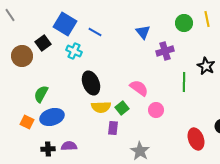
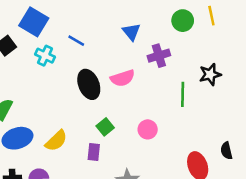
blue line: (95, 32) -> (76, 41), moved
black star: (206, 66) -> (210, 74), turned 30
black ellipse: (91, 83) -> (89, 84), moved
pink semicircle: (139, 88) -> (123, 78), moved, turned 126
yellow semicircle: (101, 107) -> (56, 141), moved, turned -42

